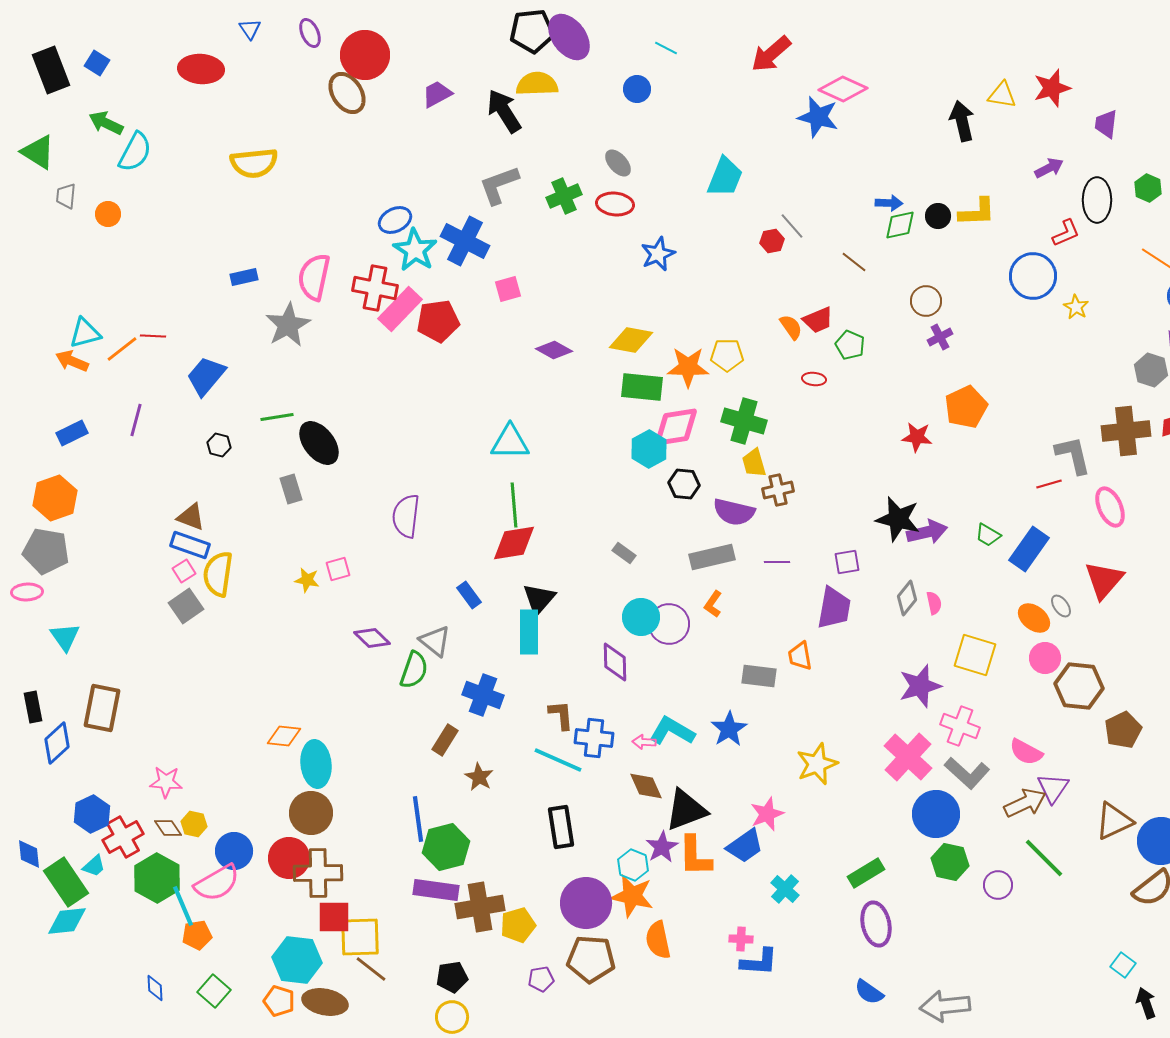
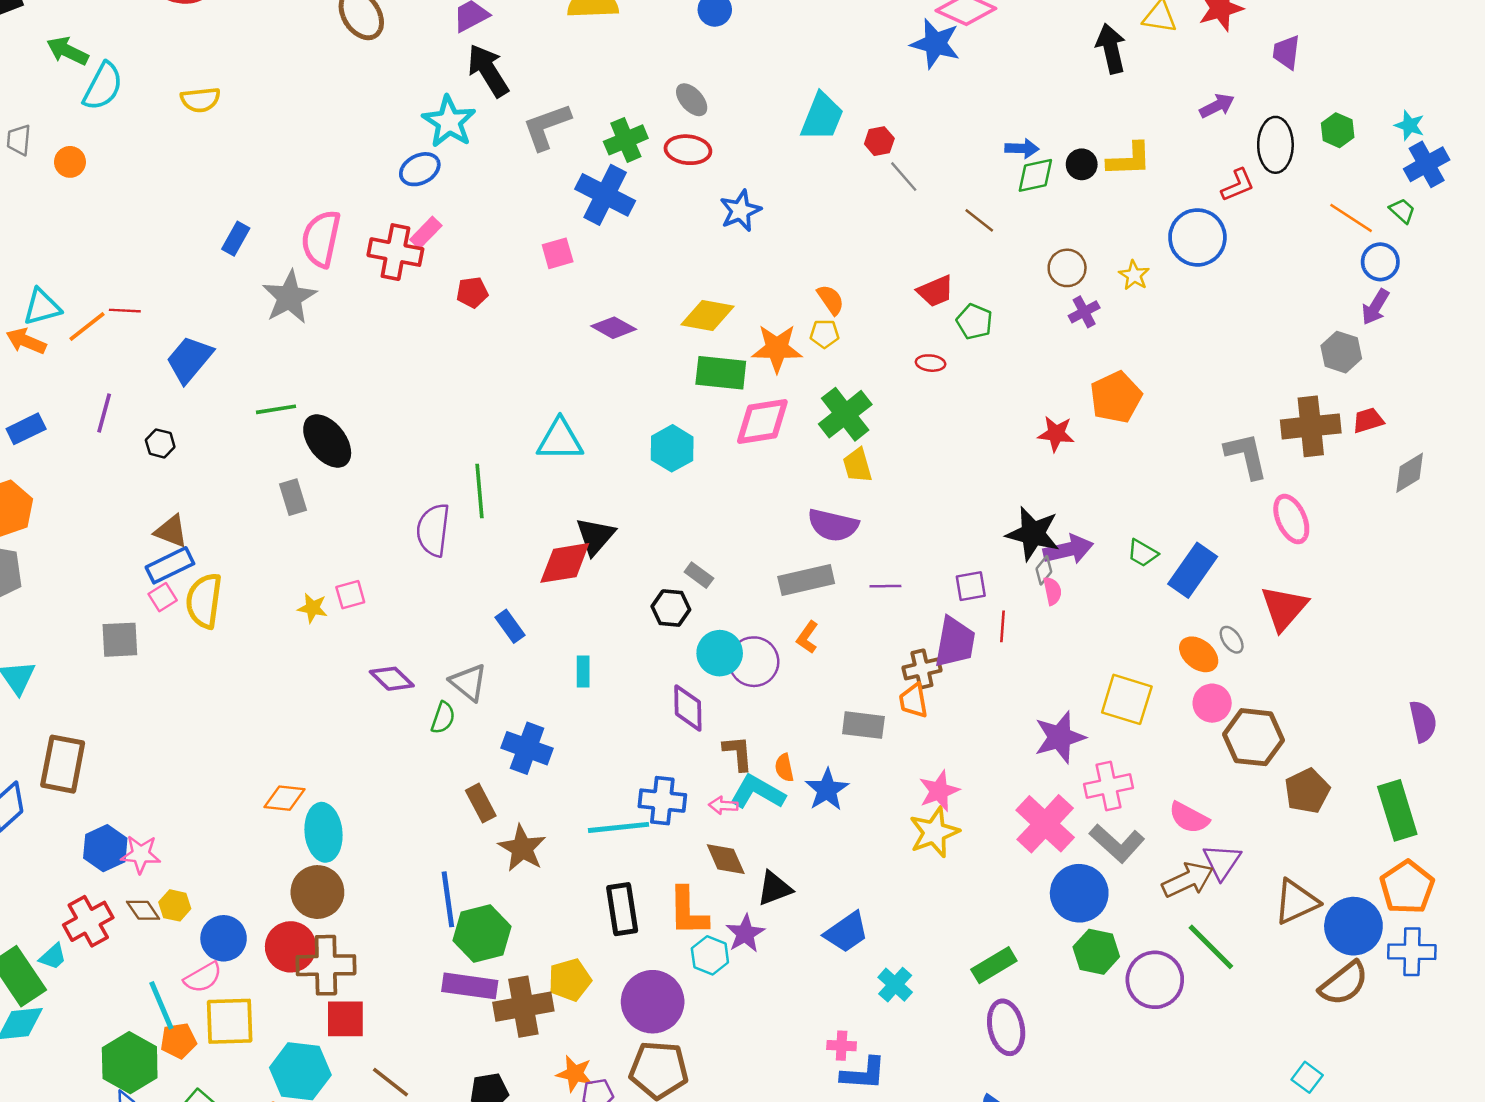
black arrow: (504, 111) -> (488, 70), moved
yellow semicircle: (254, 163) -> (200, 100), moved, size x0.7
blue cross: (465, 241) -> (605, 195), moved
red hexagon: (772, 241) -> (879, 141), moved
cyan star: (415, 250) -> (449, 122), moved
blue rectangle: (244, 277) -> (236, 239), turned -48
yellow star: (1076, 307) -> (1134, 275), moved
pink rectangle: (400, 309) -> (426, 233), moved, size x0.6
red pentagon: (438, 321) -> (472, 292), size x0.6
orange semicircle: (791, 327) -> (831, 300), moved
yellow pentagon: (727, 355) -> (824, 334), size x0.7
green cross: (744, 421) -> (845, 414), turned 36
black hexagon: (219, 445) -> (160, 443), moved
cyan hexagon: (649, 449) -> (672, 448), moved
black hexagon: (684, 484) -> (671, 608), moved
red line: (1049, 484) -> (1002, 626), moved, turned -70
brown cross: (778, 490) -> (922, 669), moved
green line: (514, 505) -> (480, 491), moved
blue rectangle: (190, 545) -> (170, 565), turned -45
gray diamond: (907, 598) -> (1044, 570), moved, size x0.7
black triangle: (539, 599) -> (595, 536), moved
pink semicircle: (934, 603) -> (1052, 591), moved
gray square: (186, 606) -> (120, 640), moved, turned 32
cyan rectangle: (529, 632) -> (583, 671), size x0.6
green semicircle: (414, 670) -> (443, 718), size x0.7
brown L-shape: (561, 715) -> (738, 753), moved
pink cross: (960, 726) -> (1108, 786), turned -33
brown rectangle: (445, 740) -> (481, 803), turned -60
cyan line: (558, 760) -> (618, 827), turned -30
brown star: (479, 777) -> (522, 848), size x1.4
black triangle: (686, 810) -> (774, 888), size x0.7
blue hexagon: (92, 814) -> (105, 848), moved
pink star: (767, 814) -> (939, 791), moved
orange L-shape: (695, 856) -> (688, 912), moved
green hexagon: (157, 878) -> (130, 1063), moved
pink semicircle: (217, 883) -> (203, 977), size x0.7
purple circle: (998, 885) -> (1155, 980), size x1.6
orange star: (632, 896) -> (575, 1074), moved, size x0.7
yellow pentagon: (518, 925) -> (570, 980), moved
yellow square: (360, 937) -> (230, 1021), moved
orange semicircle: (658, 940) -> (784, 768), moved, size x0.6

